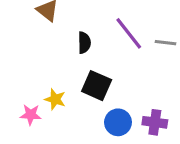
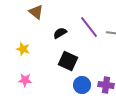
black semicircle: (84, 43) -> (60, 33), turned -120
yellow star: (55, 99) -> (23, 49), moved

